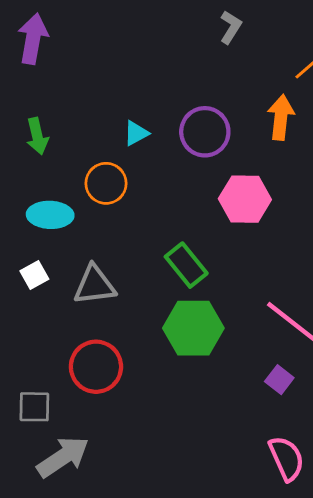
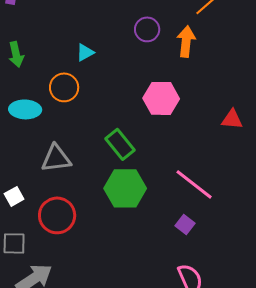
purple circle: (205, 132) -> (147, 29), moved, size x0.7
white square: (34, 275) -> (14, 196), moved

